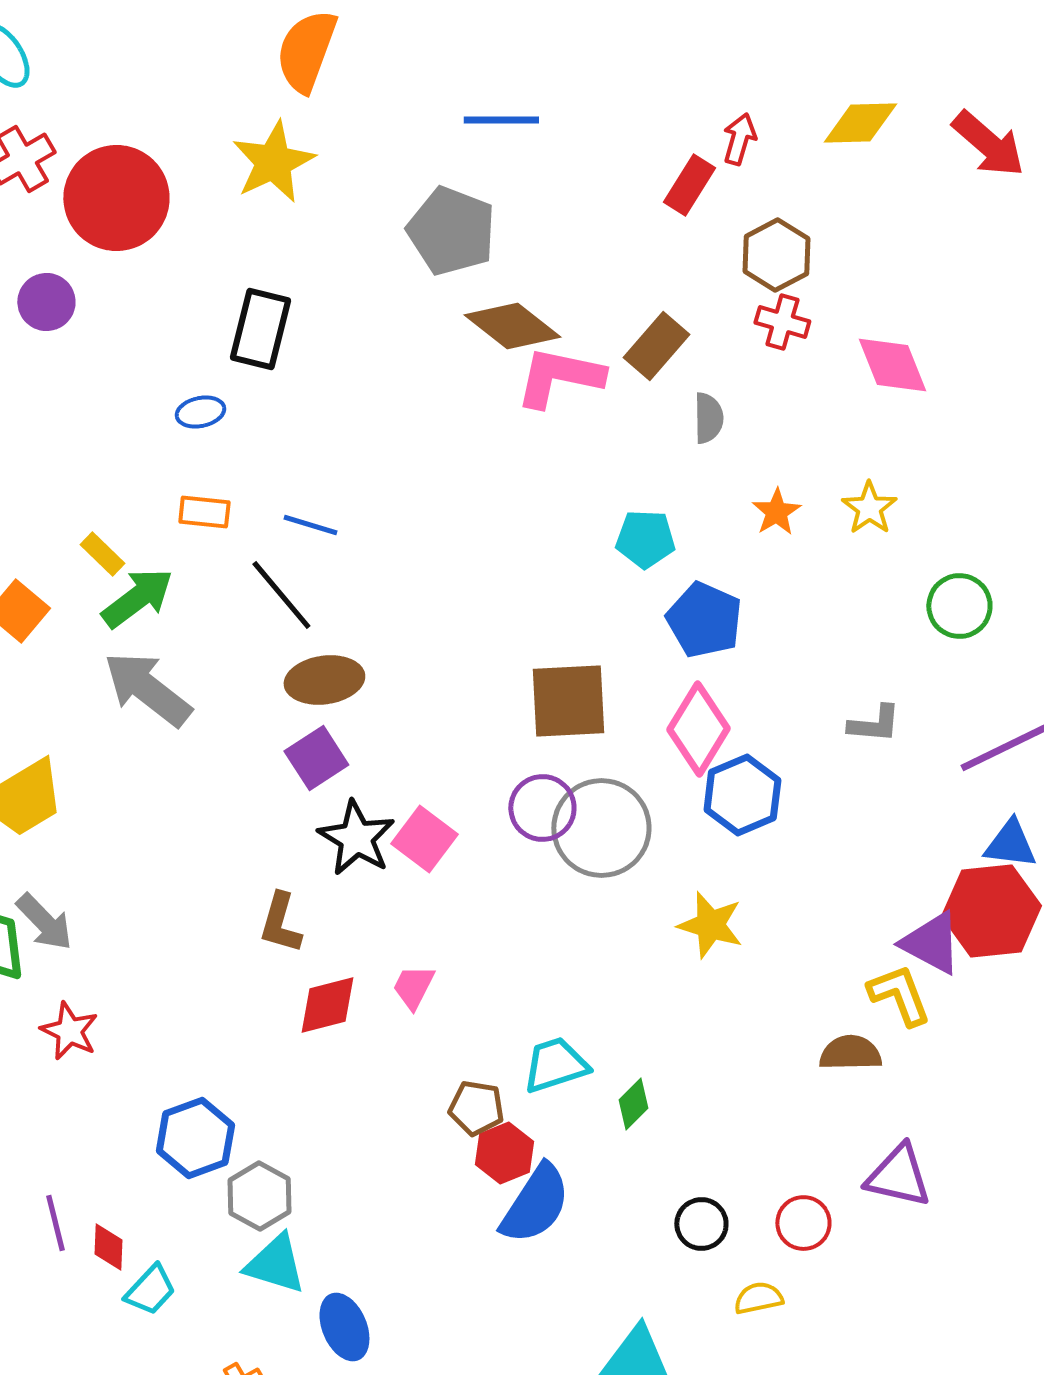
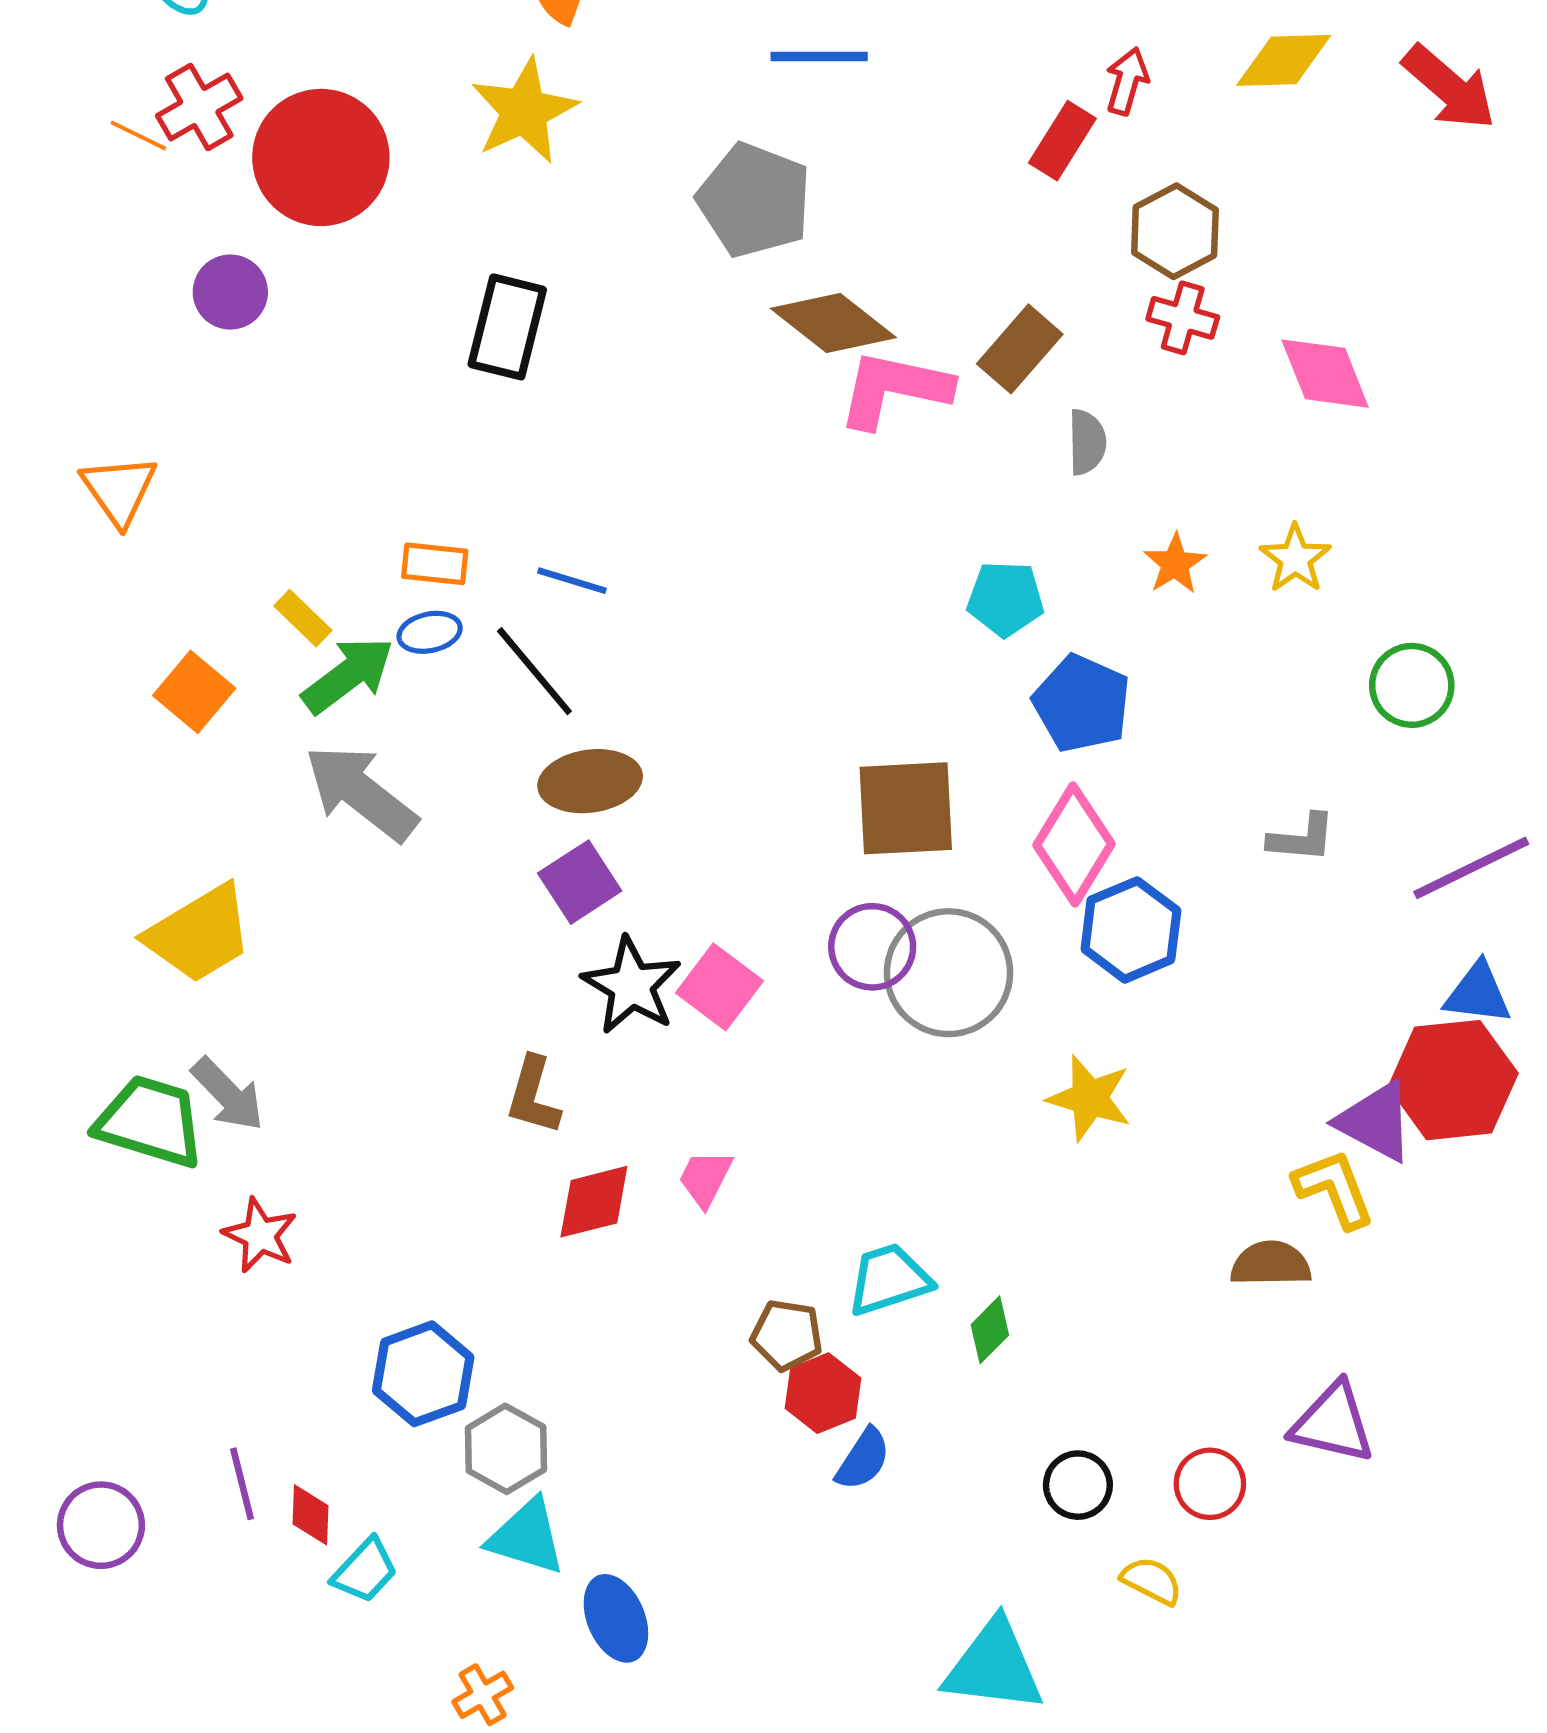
blue ellipse: (200, 412) -> (430, 632), moved
blue semicircle: (535, 1204) -> (863, 1459), size x0.6
yellow semicircle: (758, 1298) -> (1152, 1581), turned 39

